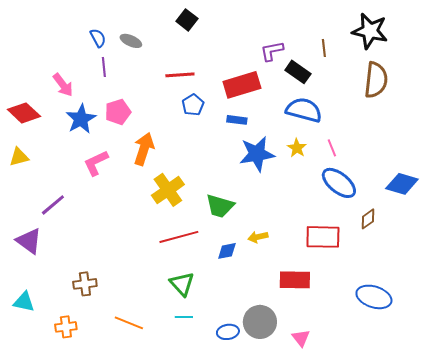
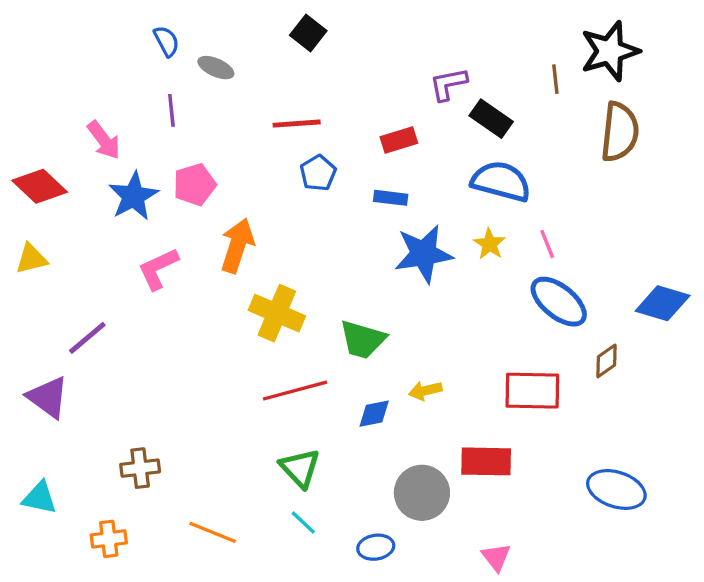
black star: (370, 31) -> (610, 51), turned -30
blue semicircle: (98, 38) -> (166, 41), moved
brown line: (324, 48) -> (555, 79), moved
red rectangle: (242, 85) -> (399, 140), size x0.6
yellow cross: (168, 190) -> (277, 313), turned -32
cyan line: (184, 317) -> (303, 522), turned 42
gray circle: (260, 322) -> (422, 493), moved

